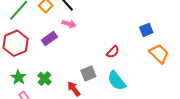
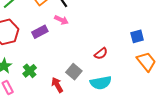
gray square: (88, 73) -> (74, 72), turned -35
cyan semicircle: (117, 81) -> (101, 83), turned -70

